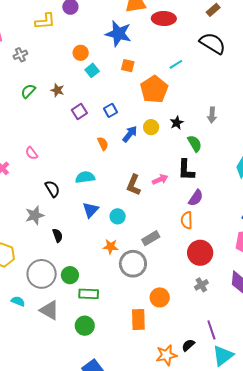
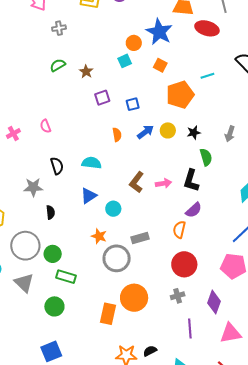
orange circle: (81, 53) -> (134, 43), moved
orange circle: (160, 297) -> (134, 298), size x1.4
purple line: (211, 330) -> (190, 328), moved

